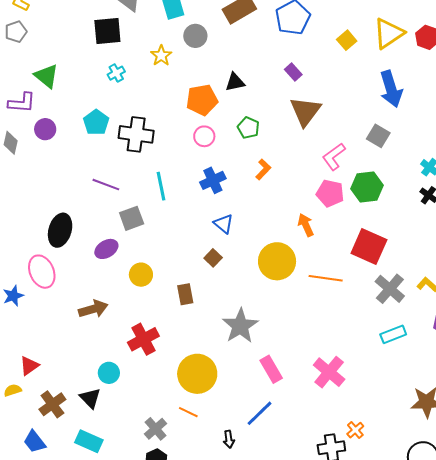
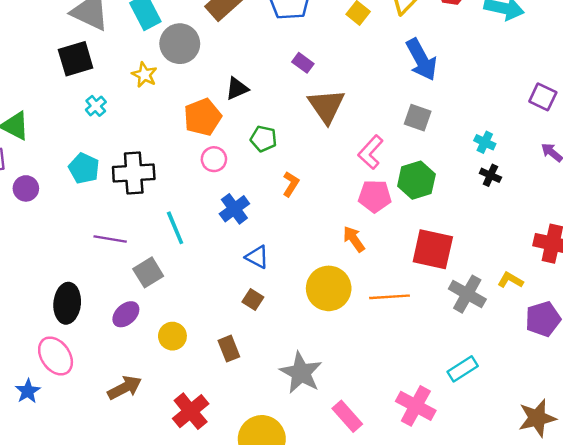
gray circle: (195, 36) -> (180, 44), size x1.4
cyan rectangle: (393, 334) -> (463, 369), moved

